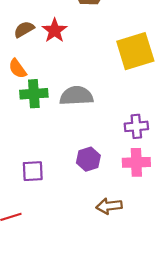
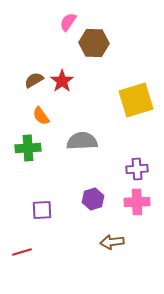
orange semicircle: (18, 69) -> (41, 116), moved
green cross: (34, 94) -> (28, 148), moved

